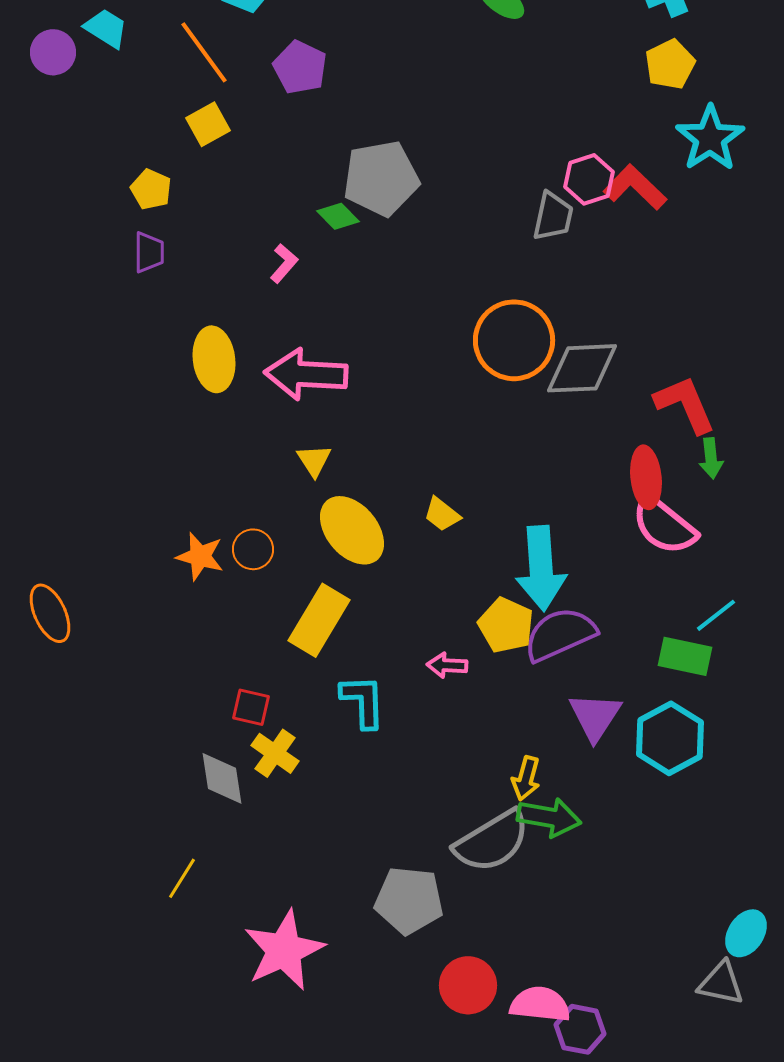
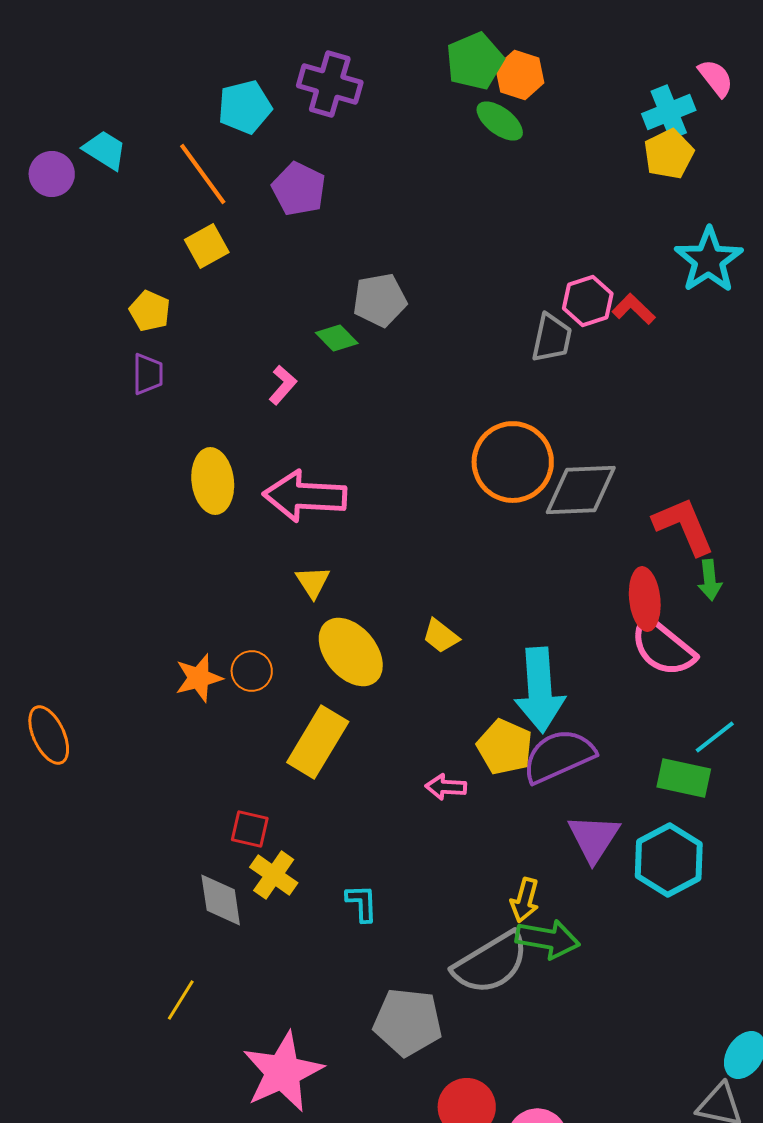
yellow pentagon: (670, 64) -> (669, 154), moved
gray pentagon: (381, 178) -> (380, 300), size x0.7
red L-shape: (635, 187) -> (634, 309), size x0.7
orange star: (200, 556) -> (199, 678), turned -30
cyan L-shape: (363, 701) -> (362, 903), moved, size x0.7

